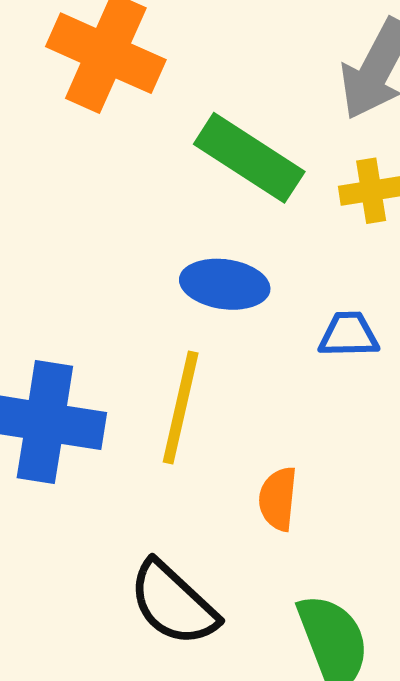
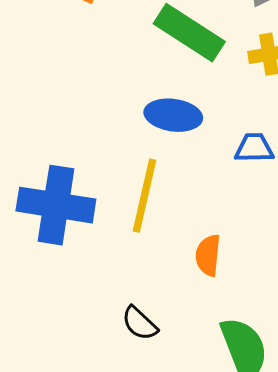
black semicircle: (173, 603) -> (140, 323), size x0.6

